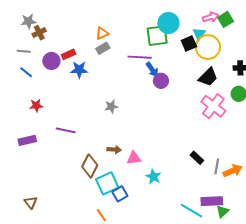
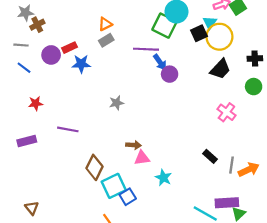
green square: (157, 36) -> (165, 26), turned 35
pink cross: (213, 106) -> (226, 112), moved, size x0.7
brown arrow: (114, 150) -> (133, 145), moved

